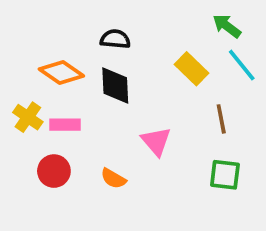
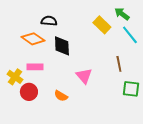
black semicircle: (115, 39) -> (49, 21), moved
yellow rectangle: (191, 69) -> (102, 25), moved
yellow cross: (28, 117) -> (15, 77), moved
green square: (225, 175) -> (131, 89), moved

